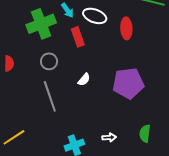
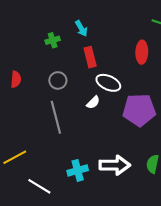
white ellipse: (95, 16) -> (108, 83), moved
green cross: (41, 24) -> (53, 40), size x0.5
white arrow: (109, 137) -> (115, 165), size x2.0

